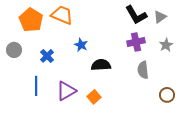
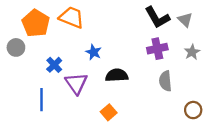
gray triangle: (160, 17) -> (185, 20), turned -40
gray circle: (14, 50) -> (16, 47), moved
purple triangle: (66, 91) -> (76, 83), moved, turned -35

